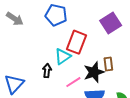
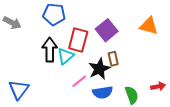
purple square: (111, 23) -> (107, 30), moved
black arrow: (47, 71) -> (50, 50), moved, size x1.6

